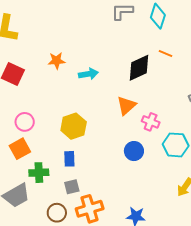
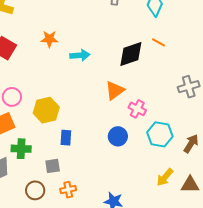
yellow hexagon: (74, 126) -> (46, 110), moved
blue rectangle: (69, 159) -> (66, 138), moved
orange cross: (90, 209) -> (68, 190), size x0.6

